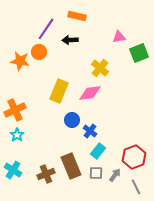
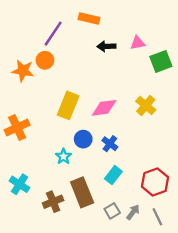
black arrow: (70, 40) -> (106, 46), moved
yellow cross: (100, 68) -> (146, 105), moved
blue cross: (90, 131) -> (110, 144), moved
cyan star: (17, 135) -> (63, 156), moved
cyan cross: (13, 170) -> (19, 184), moved
gray square: (96, 173) -> (112, 211), moved, turned -32
gray arrow: (115, 175) -> (133, 212), moved

